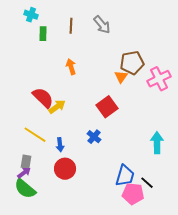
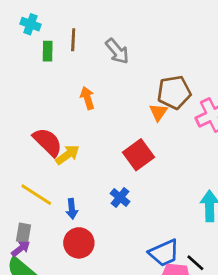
gray arrow: (102, 25) -> (117, 51), moved
brown line: (71, 26) -> (73, 40), moved
blue trapezoid: (125, 176) -> (164, 253), turned 50

